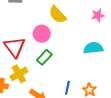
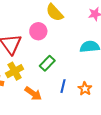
green rectangle: (44, 57) -> (47, 63), moved

